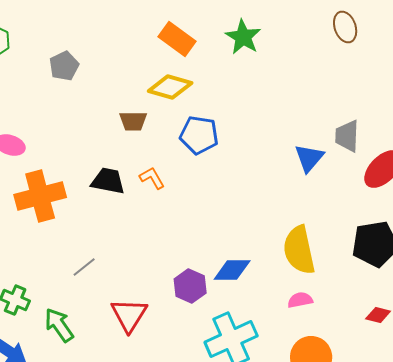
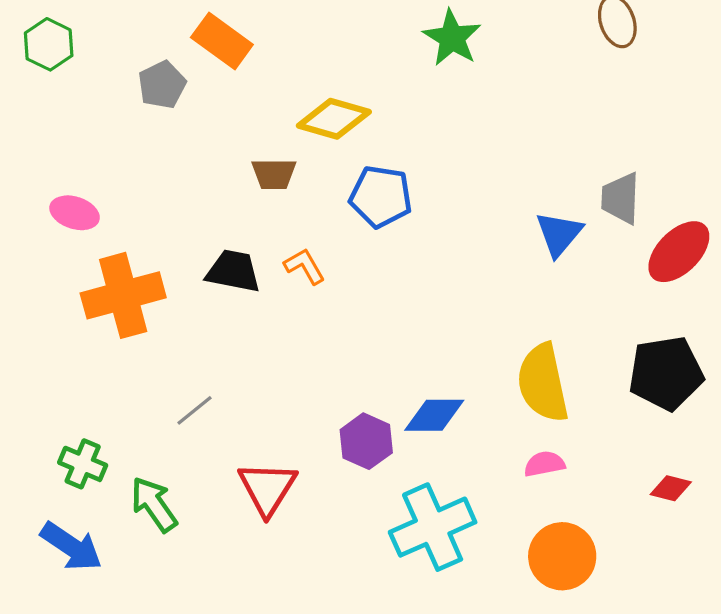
orange rectangle: (177, 39) -> (222, 41), moved

